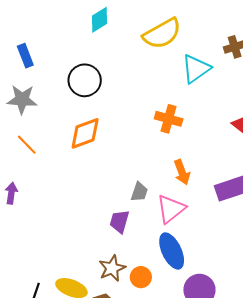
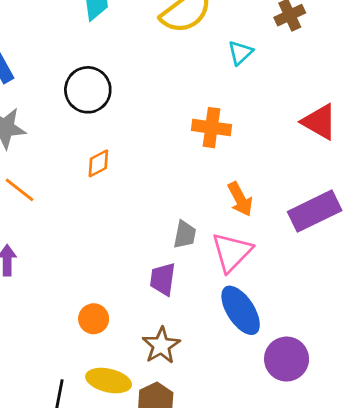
cyan triangle: (196, 69) -> (240, 53), size x0.6
orange diamond: (85, 133) -> (98, 163), size x0.6
orange circle: (141, 277) -> (94, 319), moved

